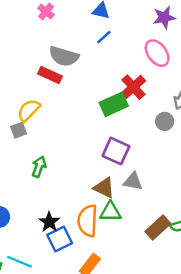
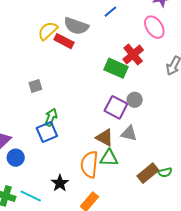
green rectangle: (114, 104) -> (116, 68), turned 45
yellow semicircle: (29, 110) -> (48, 31), moved
gray circle: (165, 121) -> (135, 100), moved
black star: (49, 222) -> (60, 183), moved
blue square: (60, 239) -> (47, 132), moved

